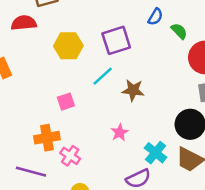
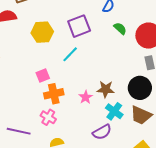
green semicircle: (179, 31) -> (120, 28), moved
brown star: (133, 90) -> (106, 89), moved
orange cross: (47, 138) -> (54, 94), moved

